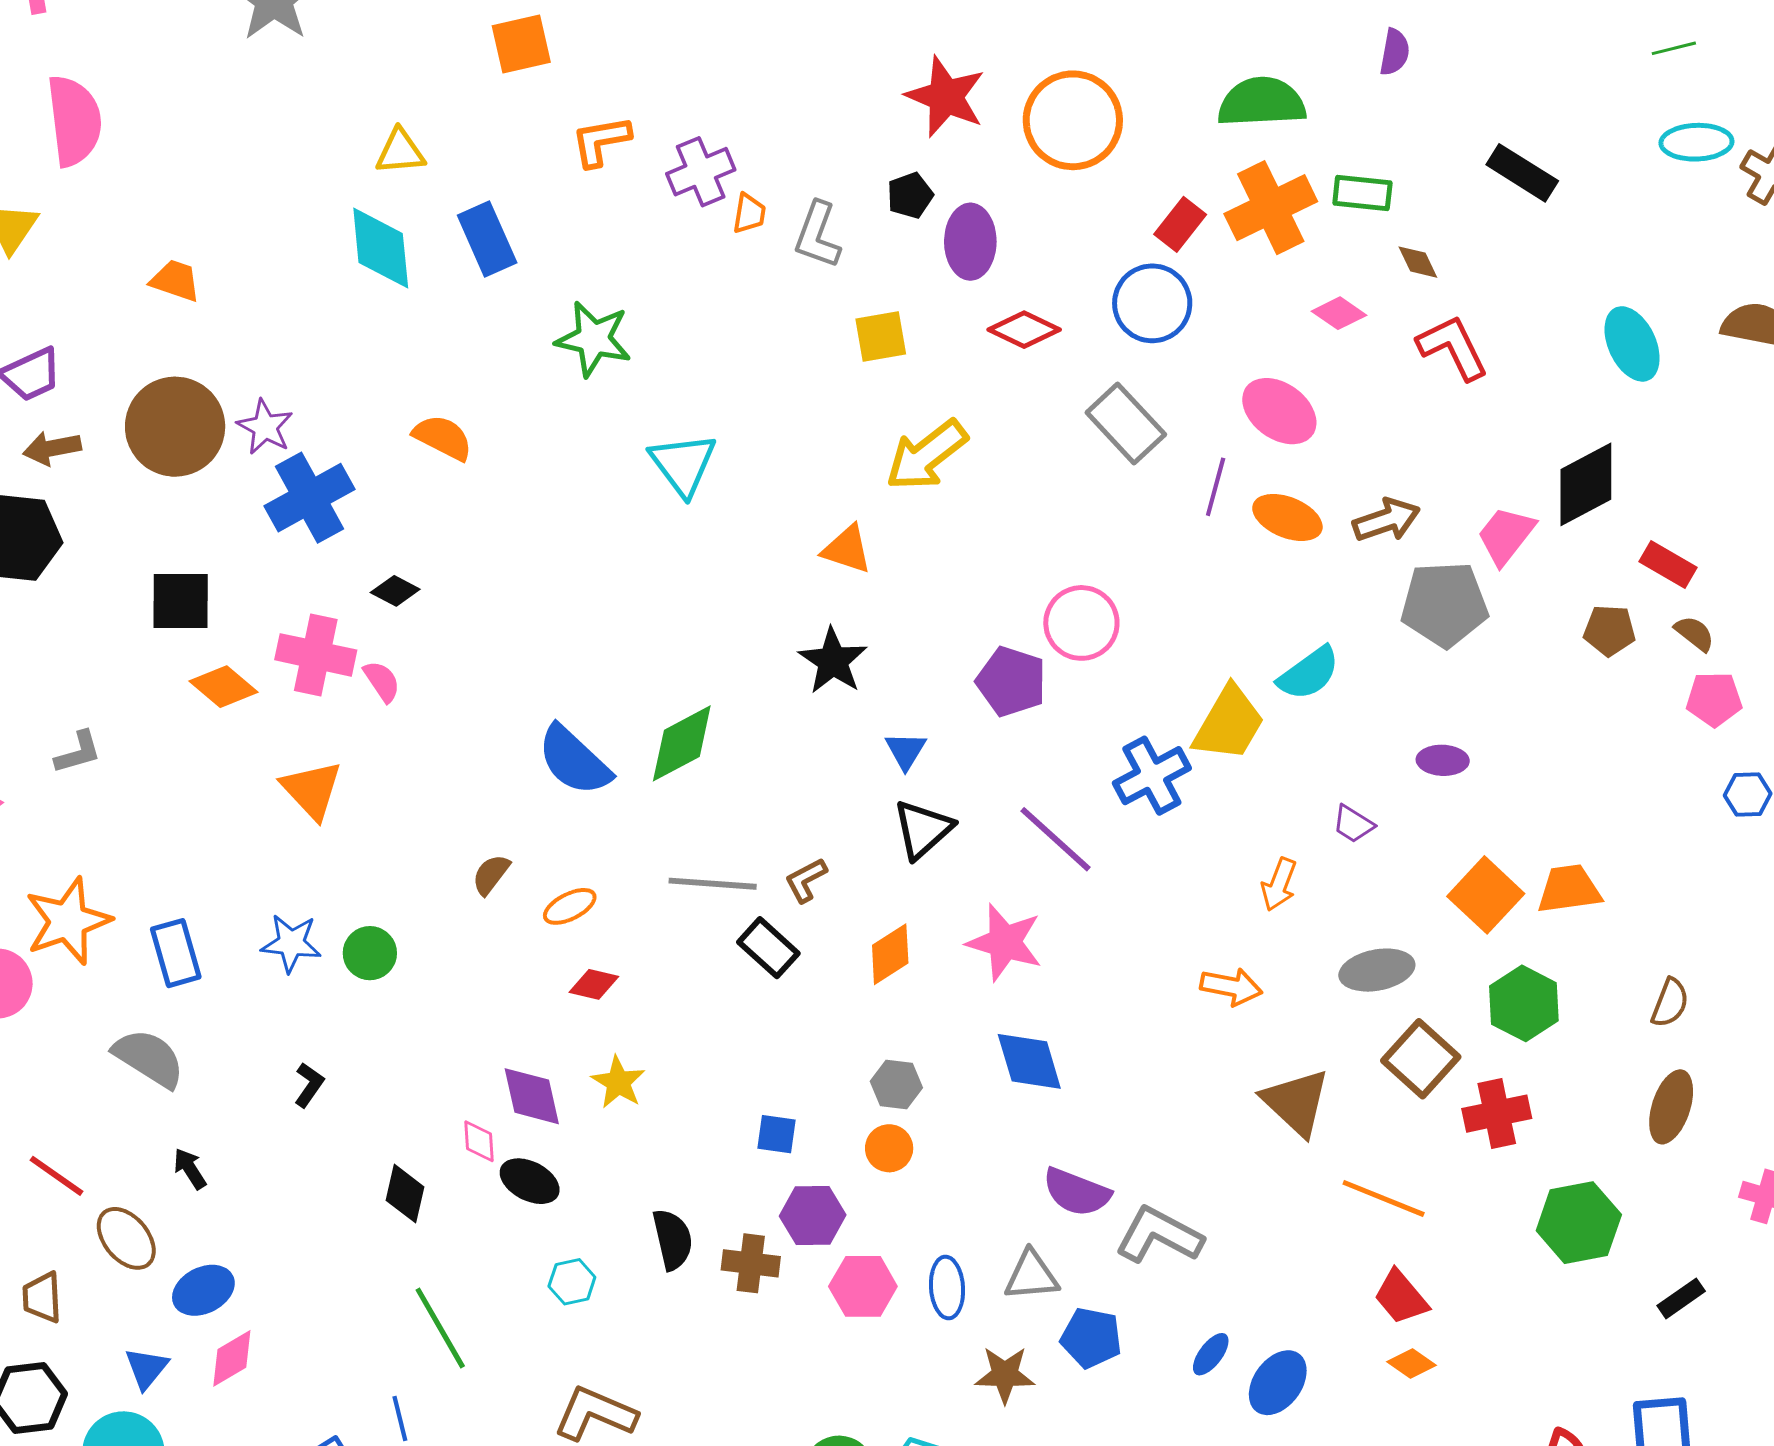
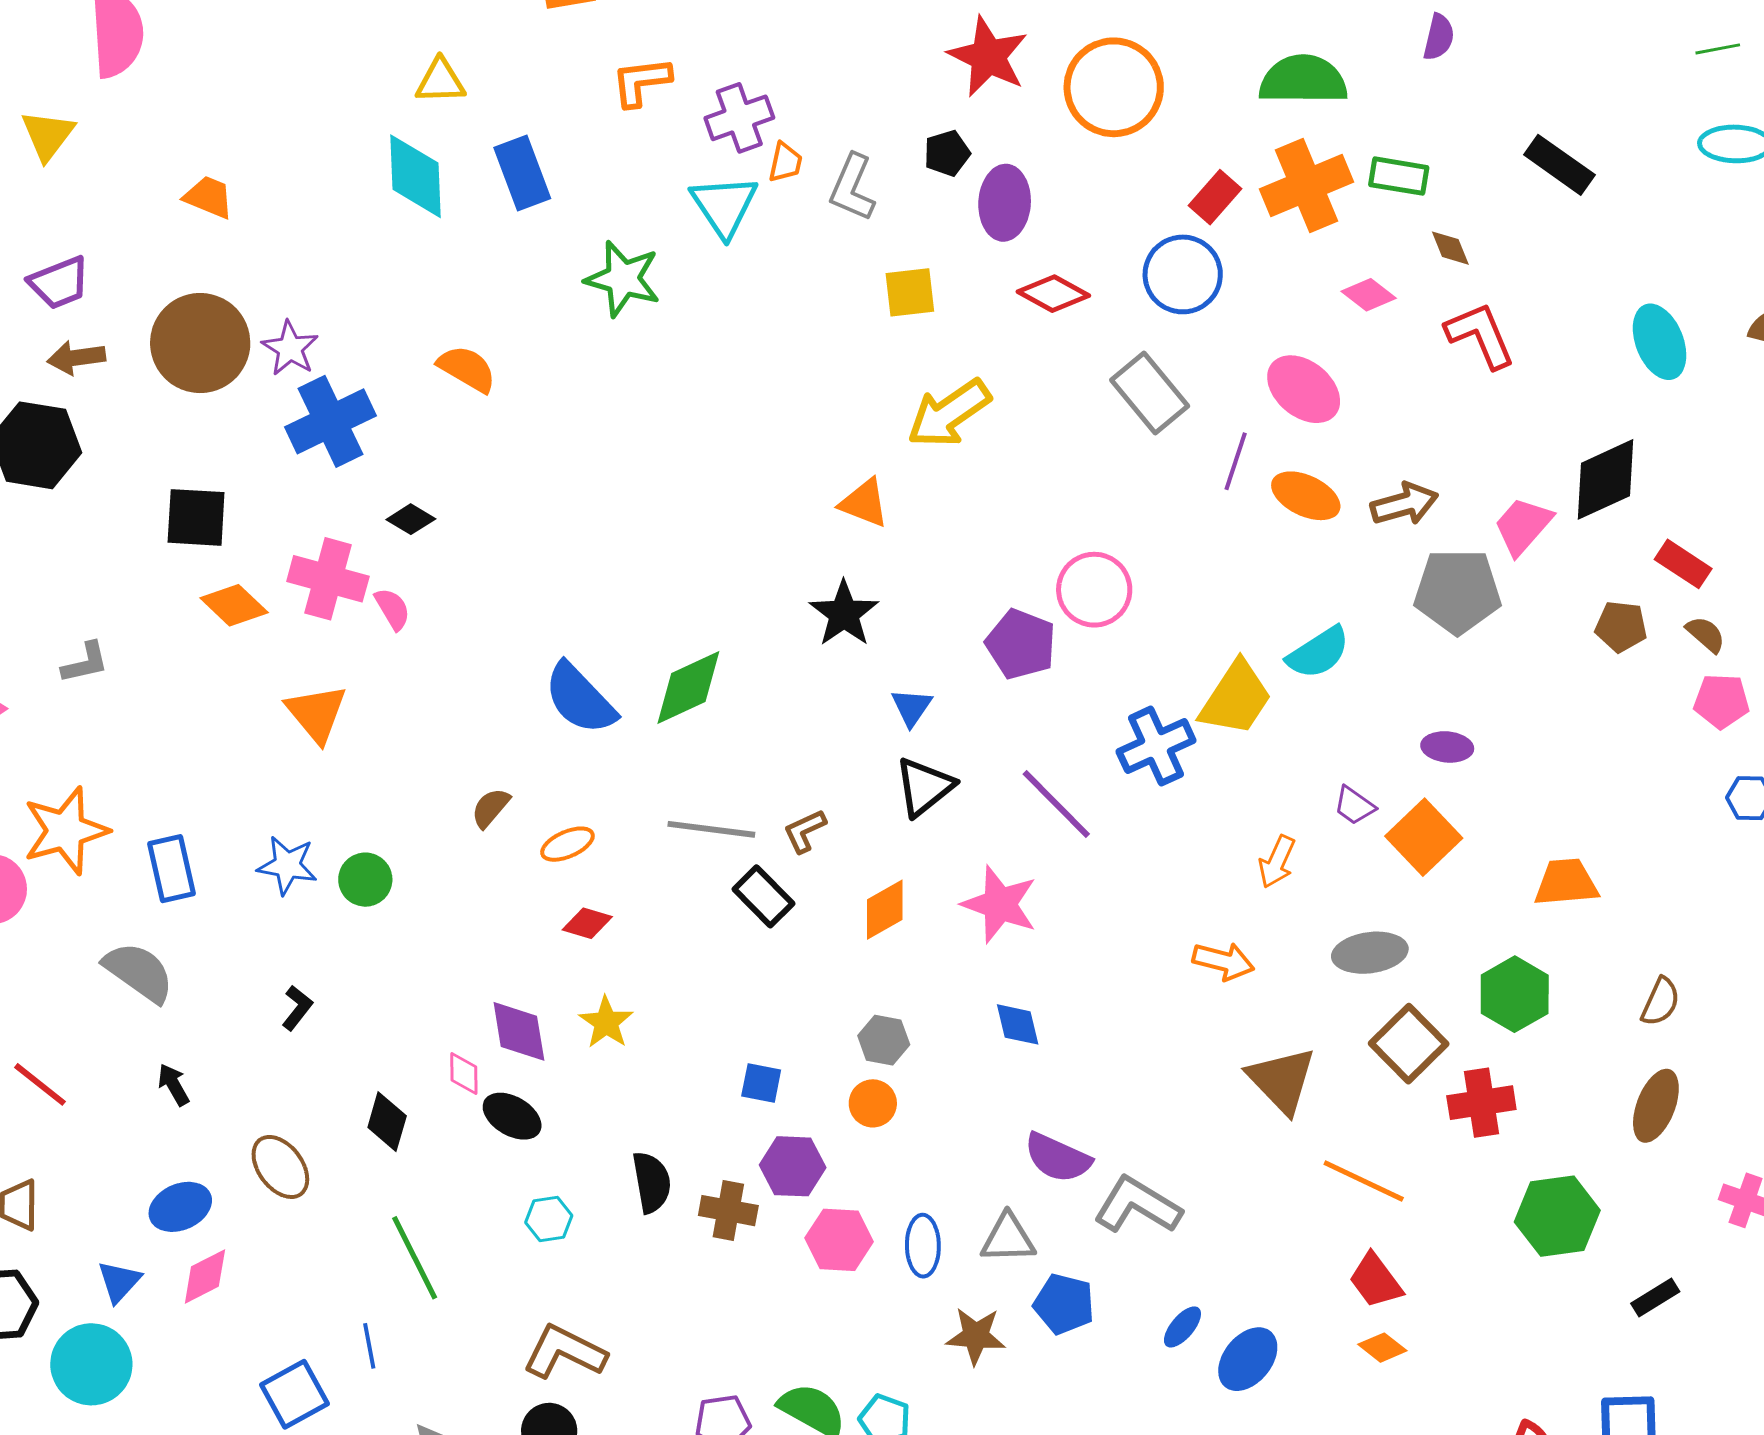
cyan triangle: (683, 464) -> (724, 206), moved
orange square: (1486, 895) -> (1424, 837), moved
blue diamond: (1029, 1061) -> (1018, 1024), size x0.7
brown ellipse: (126, 1238) -> (280, 1167), moved

